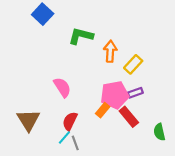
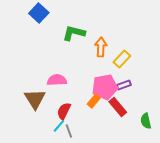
pink semicircle: (62, 87) -> (57, 80), turned -60
brown triangle: (28, 120) -> (35, 99), moved

